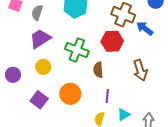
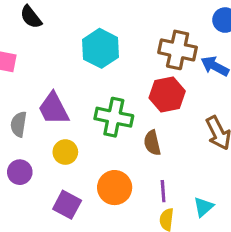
gray semicircle: (37, 13) -> (19, 124), moved
purple trapezoid: (40, 39) -> (54, 109), turned -75
purple line: (107, 96) -> (163, 191), moved

